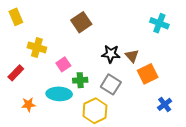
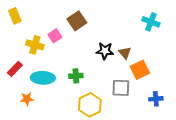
pink square: (63, 64) -> (55, 36), moved
gray square: (111, 84) -> (121, 88), moved, turned -30
cyan ellipse: (59, 94) -> (43, 78), moved
blue cross: (165, 104) -> (156, 99), turned 32

